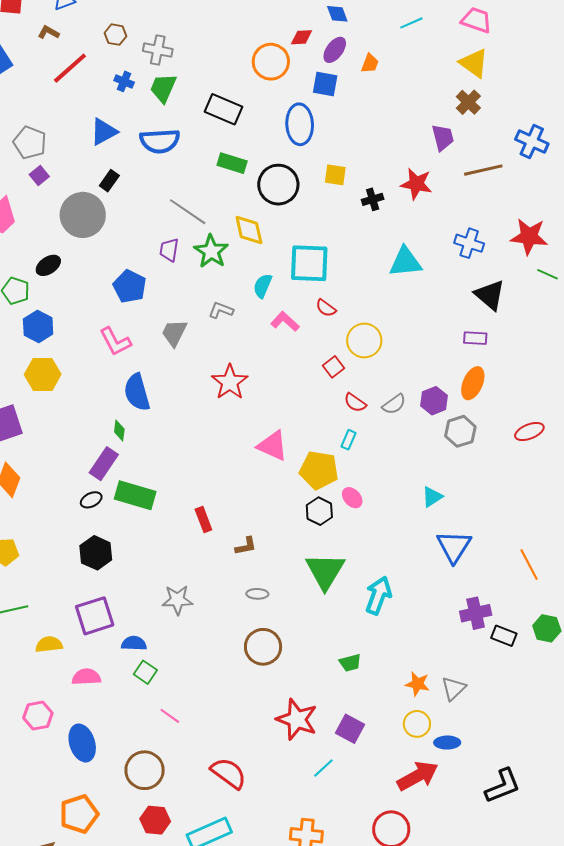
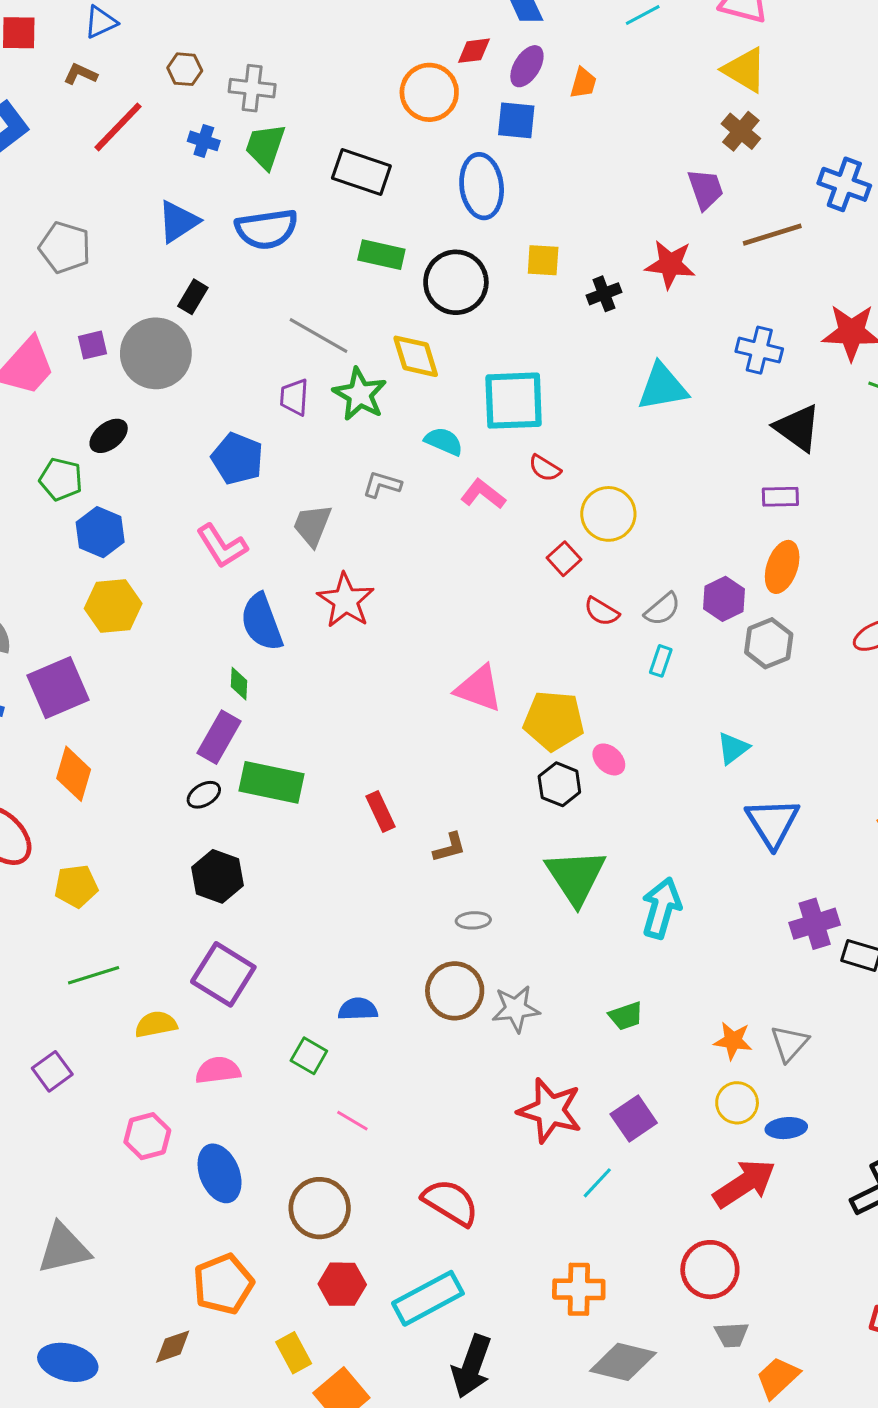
purple square: (39, 175) -> (93, 345), moved, turned 30
cyan semicircle: (263, 286) -> (444, 441), turned 95
red star: (230, 382) -> (346, 600), moved
cyan rectangle: (348, 440) -> (661, 661), moved
gray star: (177, 600) -> (516, 1009), moved
purple square: (95, 616) -> (223, 974), turned -36
blue semicircle: (134, 643) -> (358, 1009), moved
brown circle: (263, 647) -> (455, 991), moved
purple square: (350, 729) -> (634, 1118), turned 32

